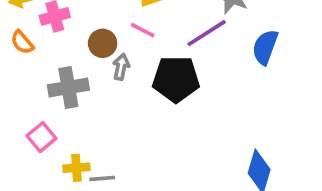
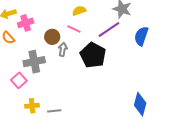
black pentagon: (176, 79) -> (93, 55), turned 30
pink square: (41, 137) -> (19, 80), moved
yellow cross: (76, 168) -> (32, 106), moved

